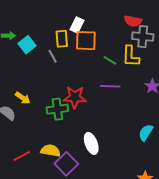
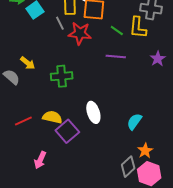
red star: (75, 97) -> (80, 33), moved
cyan semicircle: (146, 133) -> (134, 122), moved

